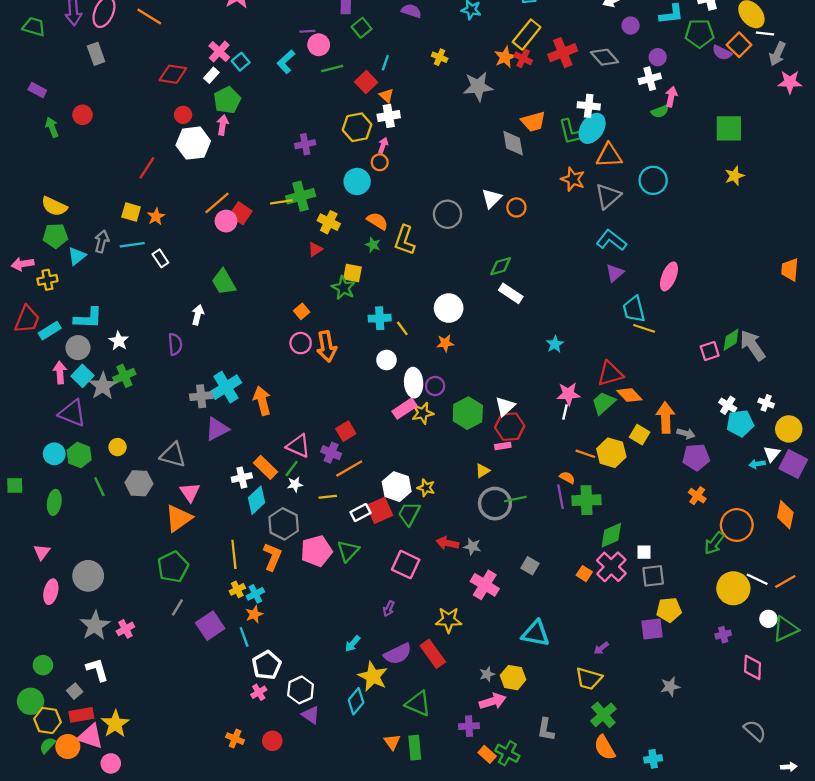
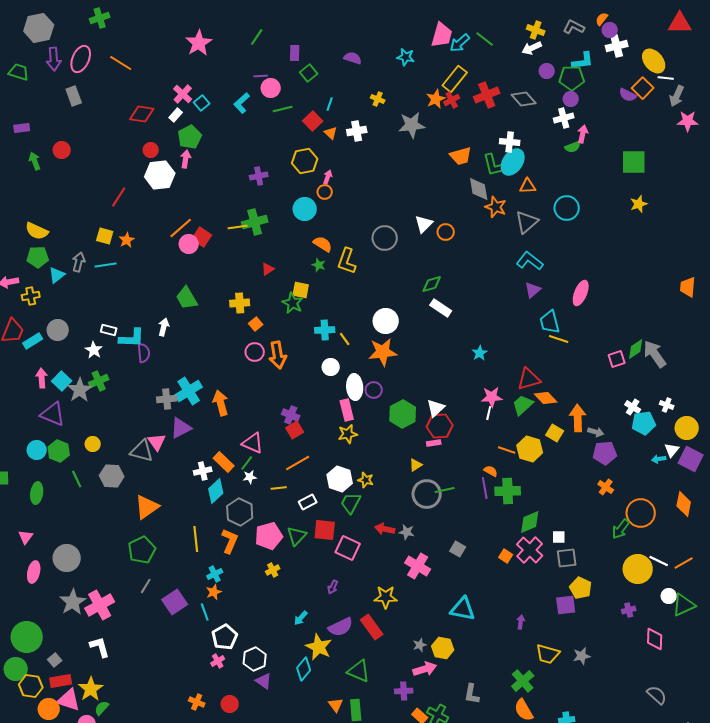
green pentagon: (699, 33) -> (572, 78), moved
red cross: (523, 58) -> (452, 100), turned 35
purple rectangle: (37, 90) -> (22, 128), turned -35
white cross: (389, 116) -> (357, 131), moved
gray diamond: (513, 143) -> (479, 189), moved
orange triangle: (609, 155) -> (528, 186), size x0.7
yellow cross: (329, 222) -> (240, 303), moved, turned -30
white rectangle: (160, 258) -> (109, 330), moved, turned -42
cyan L-shape: (88, 318) -> (132, 338), moved
orange star: (445, 343) -> (383, 352), size x1.8
gray circle: (78, 348) -> (58, 330), moved
pink rectangle: (405, 409) -> (347, 410), turned -70
yellow star: (423, 413) -> (348, 434), moved
purple cross: (331, 453) -> (291, 415), moved
pink triangle: (190, 492) -> (157, 442), moved
red square: (380, 510) -> (325, 530), moved, turned 30
yellow cross: (237, 589) -> (273, 570), moved
yellow pentagon: (669, 610) -> (581, 588), turned 30
pink cross: (125, 629) -> (100, 605), size x1.8
purple arrow: (601, 648) -> (521, 622), turned 136
green circle: (43, 665) -> (27, 637), size x1.8
white L-shape: (97, 670) -> (100, 647), moved
yellow trapezoid: (589, 679) -> (548, 654), moved
green semicircle: (47, 745) -> (102, 708), moved

